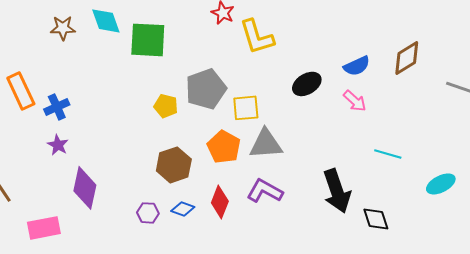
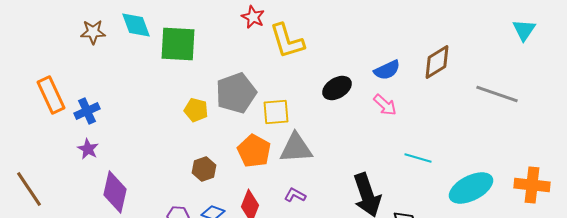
brown hexagon: (174, 165) -> (204, 169), size x0.7
cyan ellipse: (441, 184) -> (471, 188), size x1.5
purple L-shape: (265, 191) -> (295, 195), size x0.6

